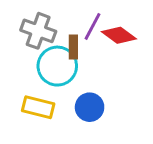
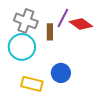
cyan circle: (57, 66) -> (22, 47), moved
yellow rectangle: (38, 107) -> (32, 84), moved

